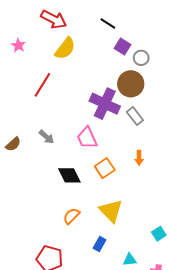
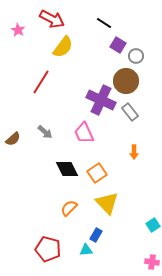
pink star: (18, 45) -> (18, 30), moved
orange square: (105, 168) -> (97, 173), moved
cyan triangle: (130, 260) -> (86, 250), moved

